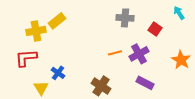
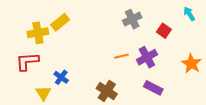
gray cross: (125, 18) -> (132, 19), turned -30

